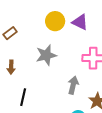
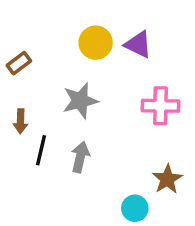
gray arrow: (73, 85) -> (80, 157), moved
black line: (23, 97) -> (41, 150), moved

